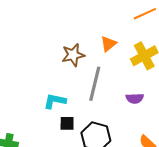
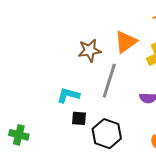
orange triangle: (109, 44) -> (126, 42), size x1.4

